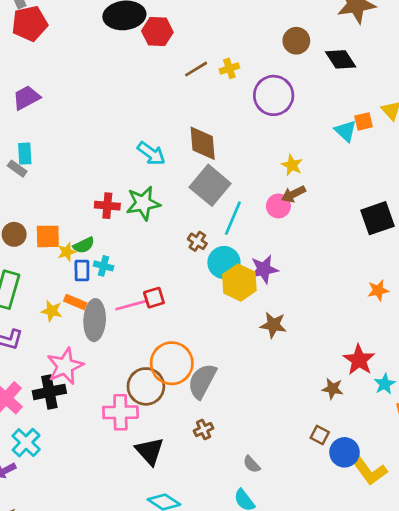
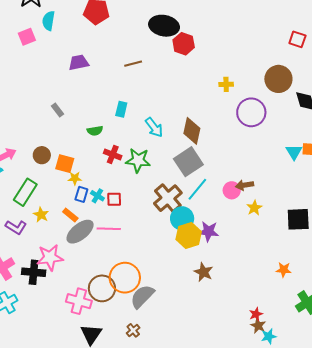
brown circle: (296, 41) -> (278, 79), size x1.4
brown line: (196, 69) -> (133, 64), moved
cyan rectangle: (25, 154) -> (121, 109), moved
yellow star: (292, 165) -> (254, 208), moved
brown cross: (197, 241) -> (168, 198), size x2.0
green semicircle: (84, 245) -> (95, 131), moved
red square: (154, 298) -> (114, 199), moved
yellow star: (52, 311) -> (41, 215), moved
gray ellipse: (95, 320) -> (80, 232), turned 32
red star: (359, 360) -> (256, 314), size x0.6
brown star: (333, 389) -> (258, 326), moved
brown cross: (204, 430) -> (133, 330), turned -32

